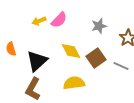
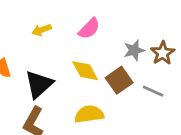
pink semicircle: (59, 20) -> (89, 29), moved
gray star: (99, 26) -> (134, 50), moved

